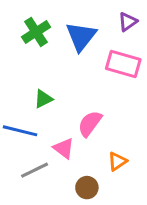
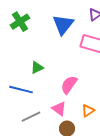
green cross: (36, 32) -> (20, 22), moved
pink triangle: (64, 148) -> (59, 109), moved

